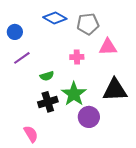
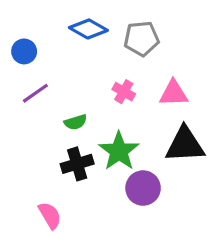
pink triangle: (108, 47) -> (174, 93), moved
pink cross: (77, 57) -> (124, 92), turned 32

